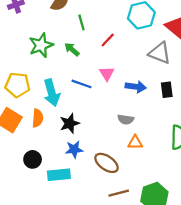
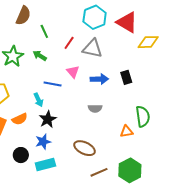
gray triangle: (160, 53) -> (92, 48), moved
cyan arrow: (52, 93) -> (38, 100), moved, size x0.6
orange semicircle: (38, 118) -> (20, 119), turned 70
orange triangle: (135, 142) -> (127, 132), moved
blue star: (74, 149) -> (43, 142), moved

